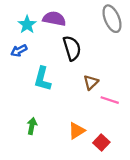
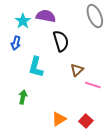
blue arrow: (19, 51) -> (16, 43), turned -48
green arrow: (32, 126) -> (23, 97), moved
orange triangle: (77, 131) -> (59, 119), moved

